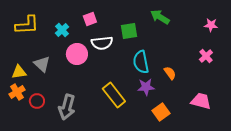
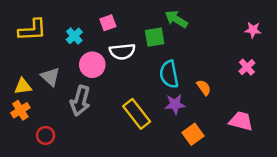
green arrow: (160, 17) -> (176, 19), moved
red circle: (37, 101) -> (46, 135), moved
gray arrow: (67, 107) -> (80, 101), moved

